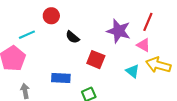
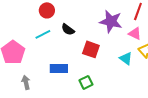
cyan line: (27, 35) -> (43, 34), moved

